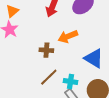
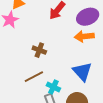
orange arrow: (68, 36) -> (84, 36), moved

